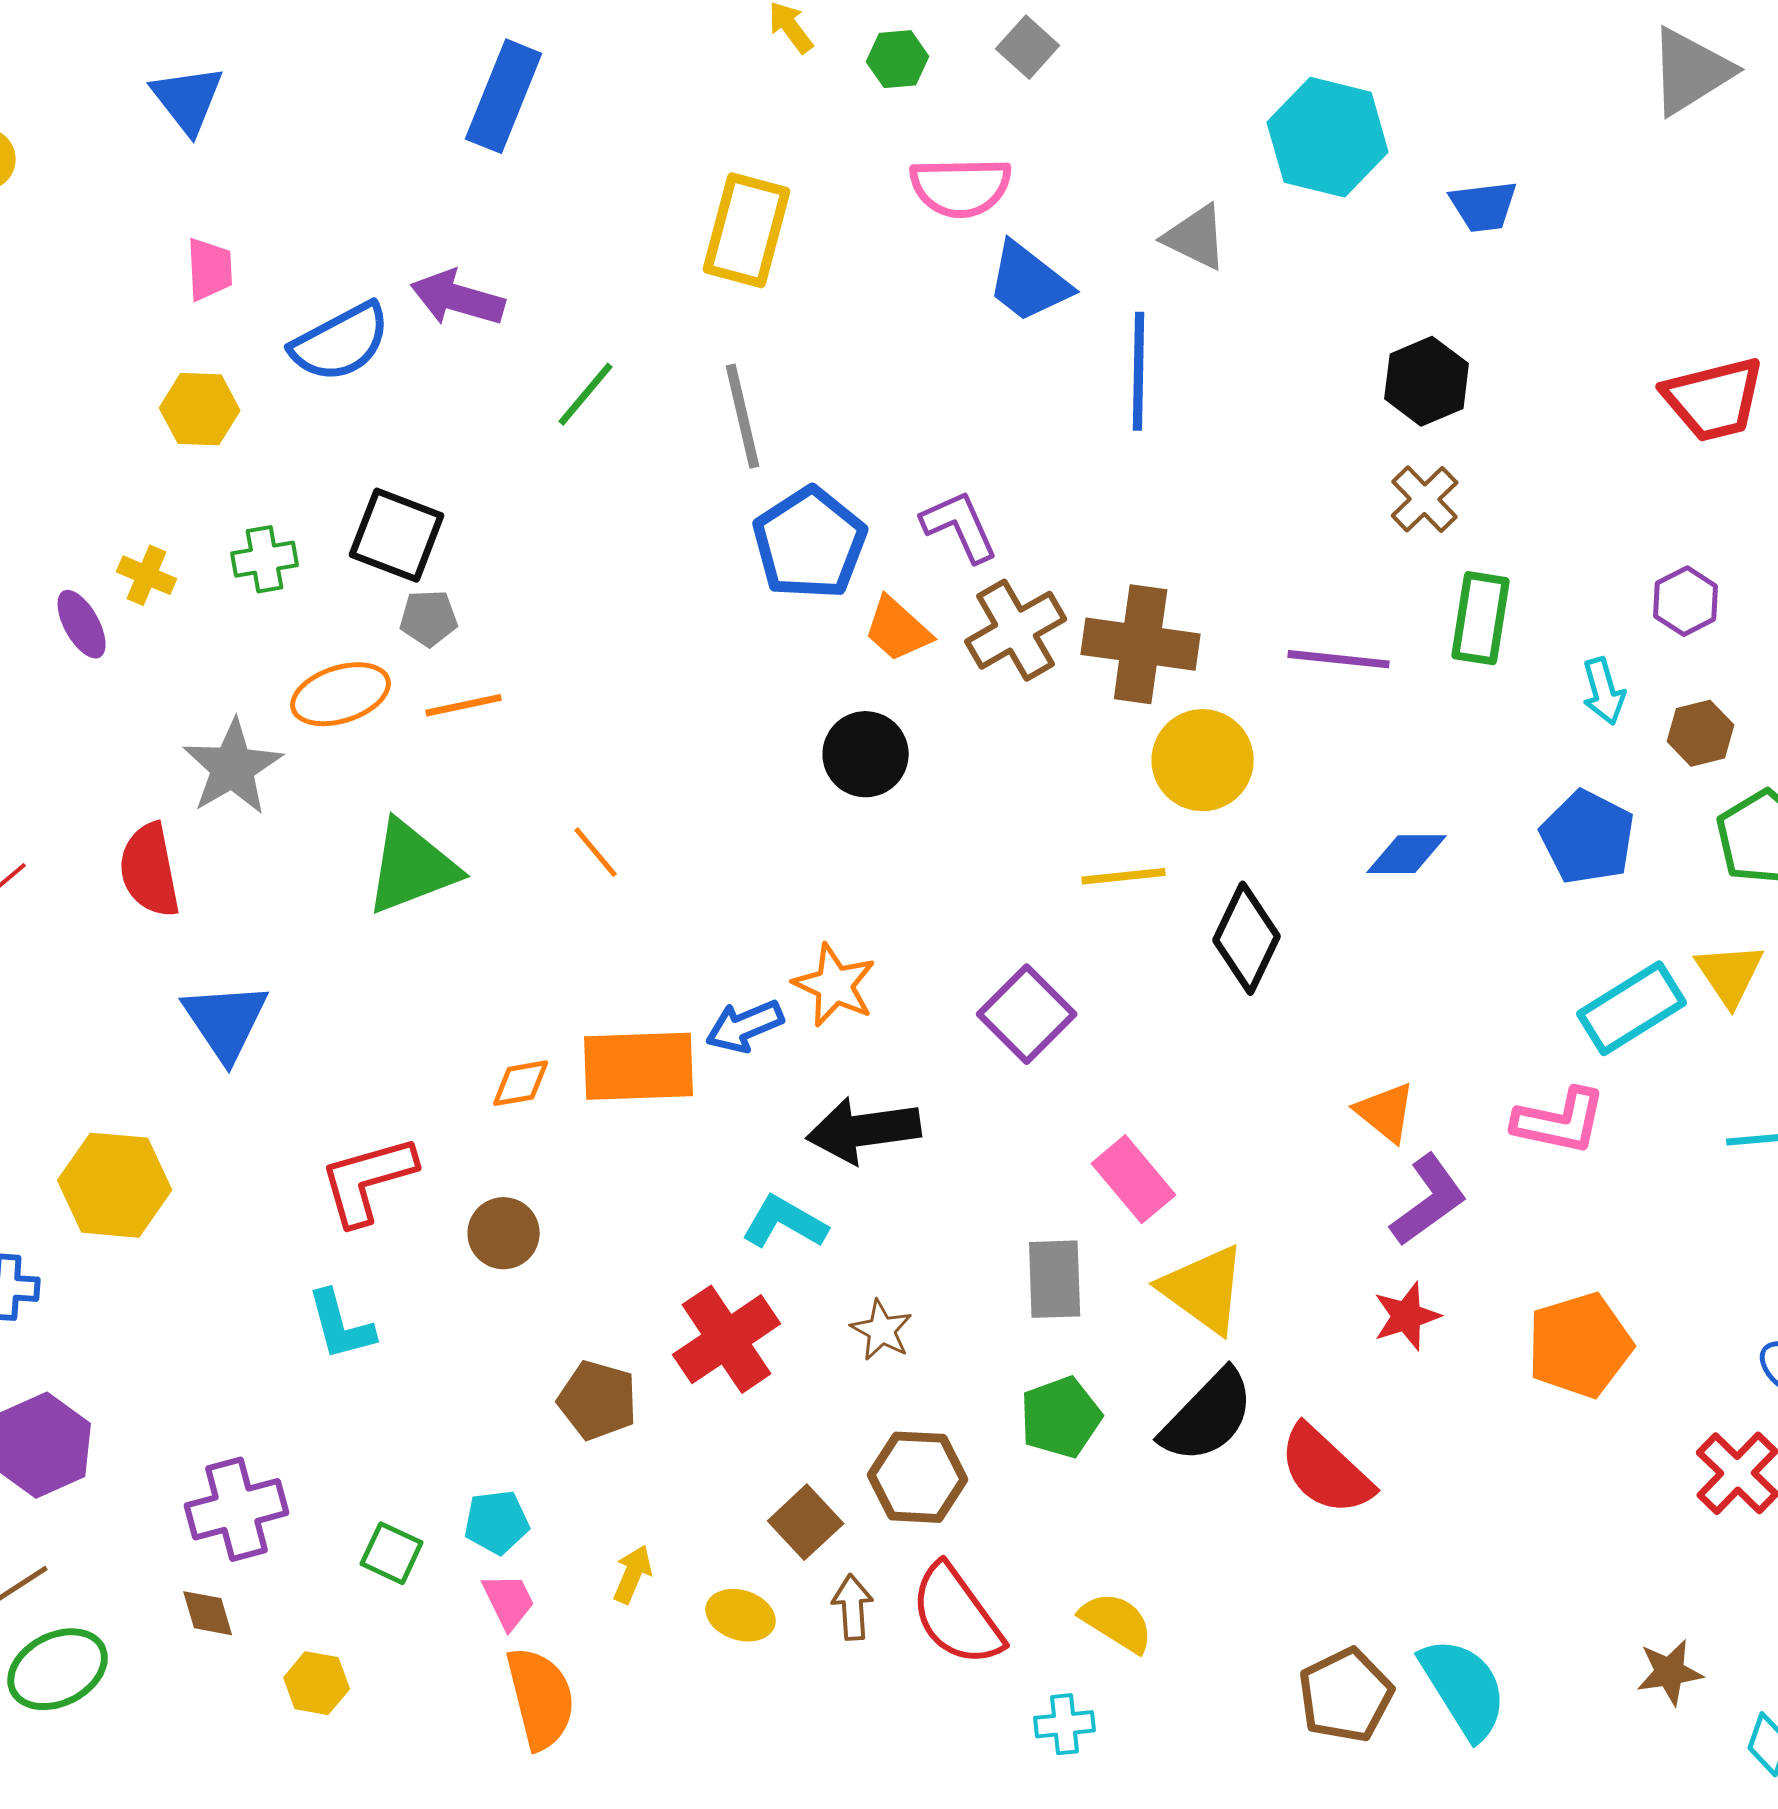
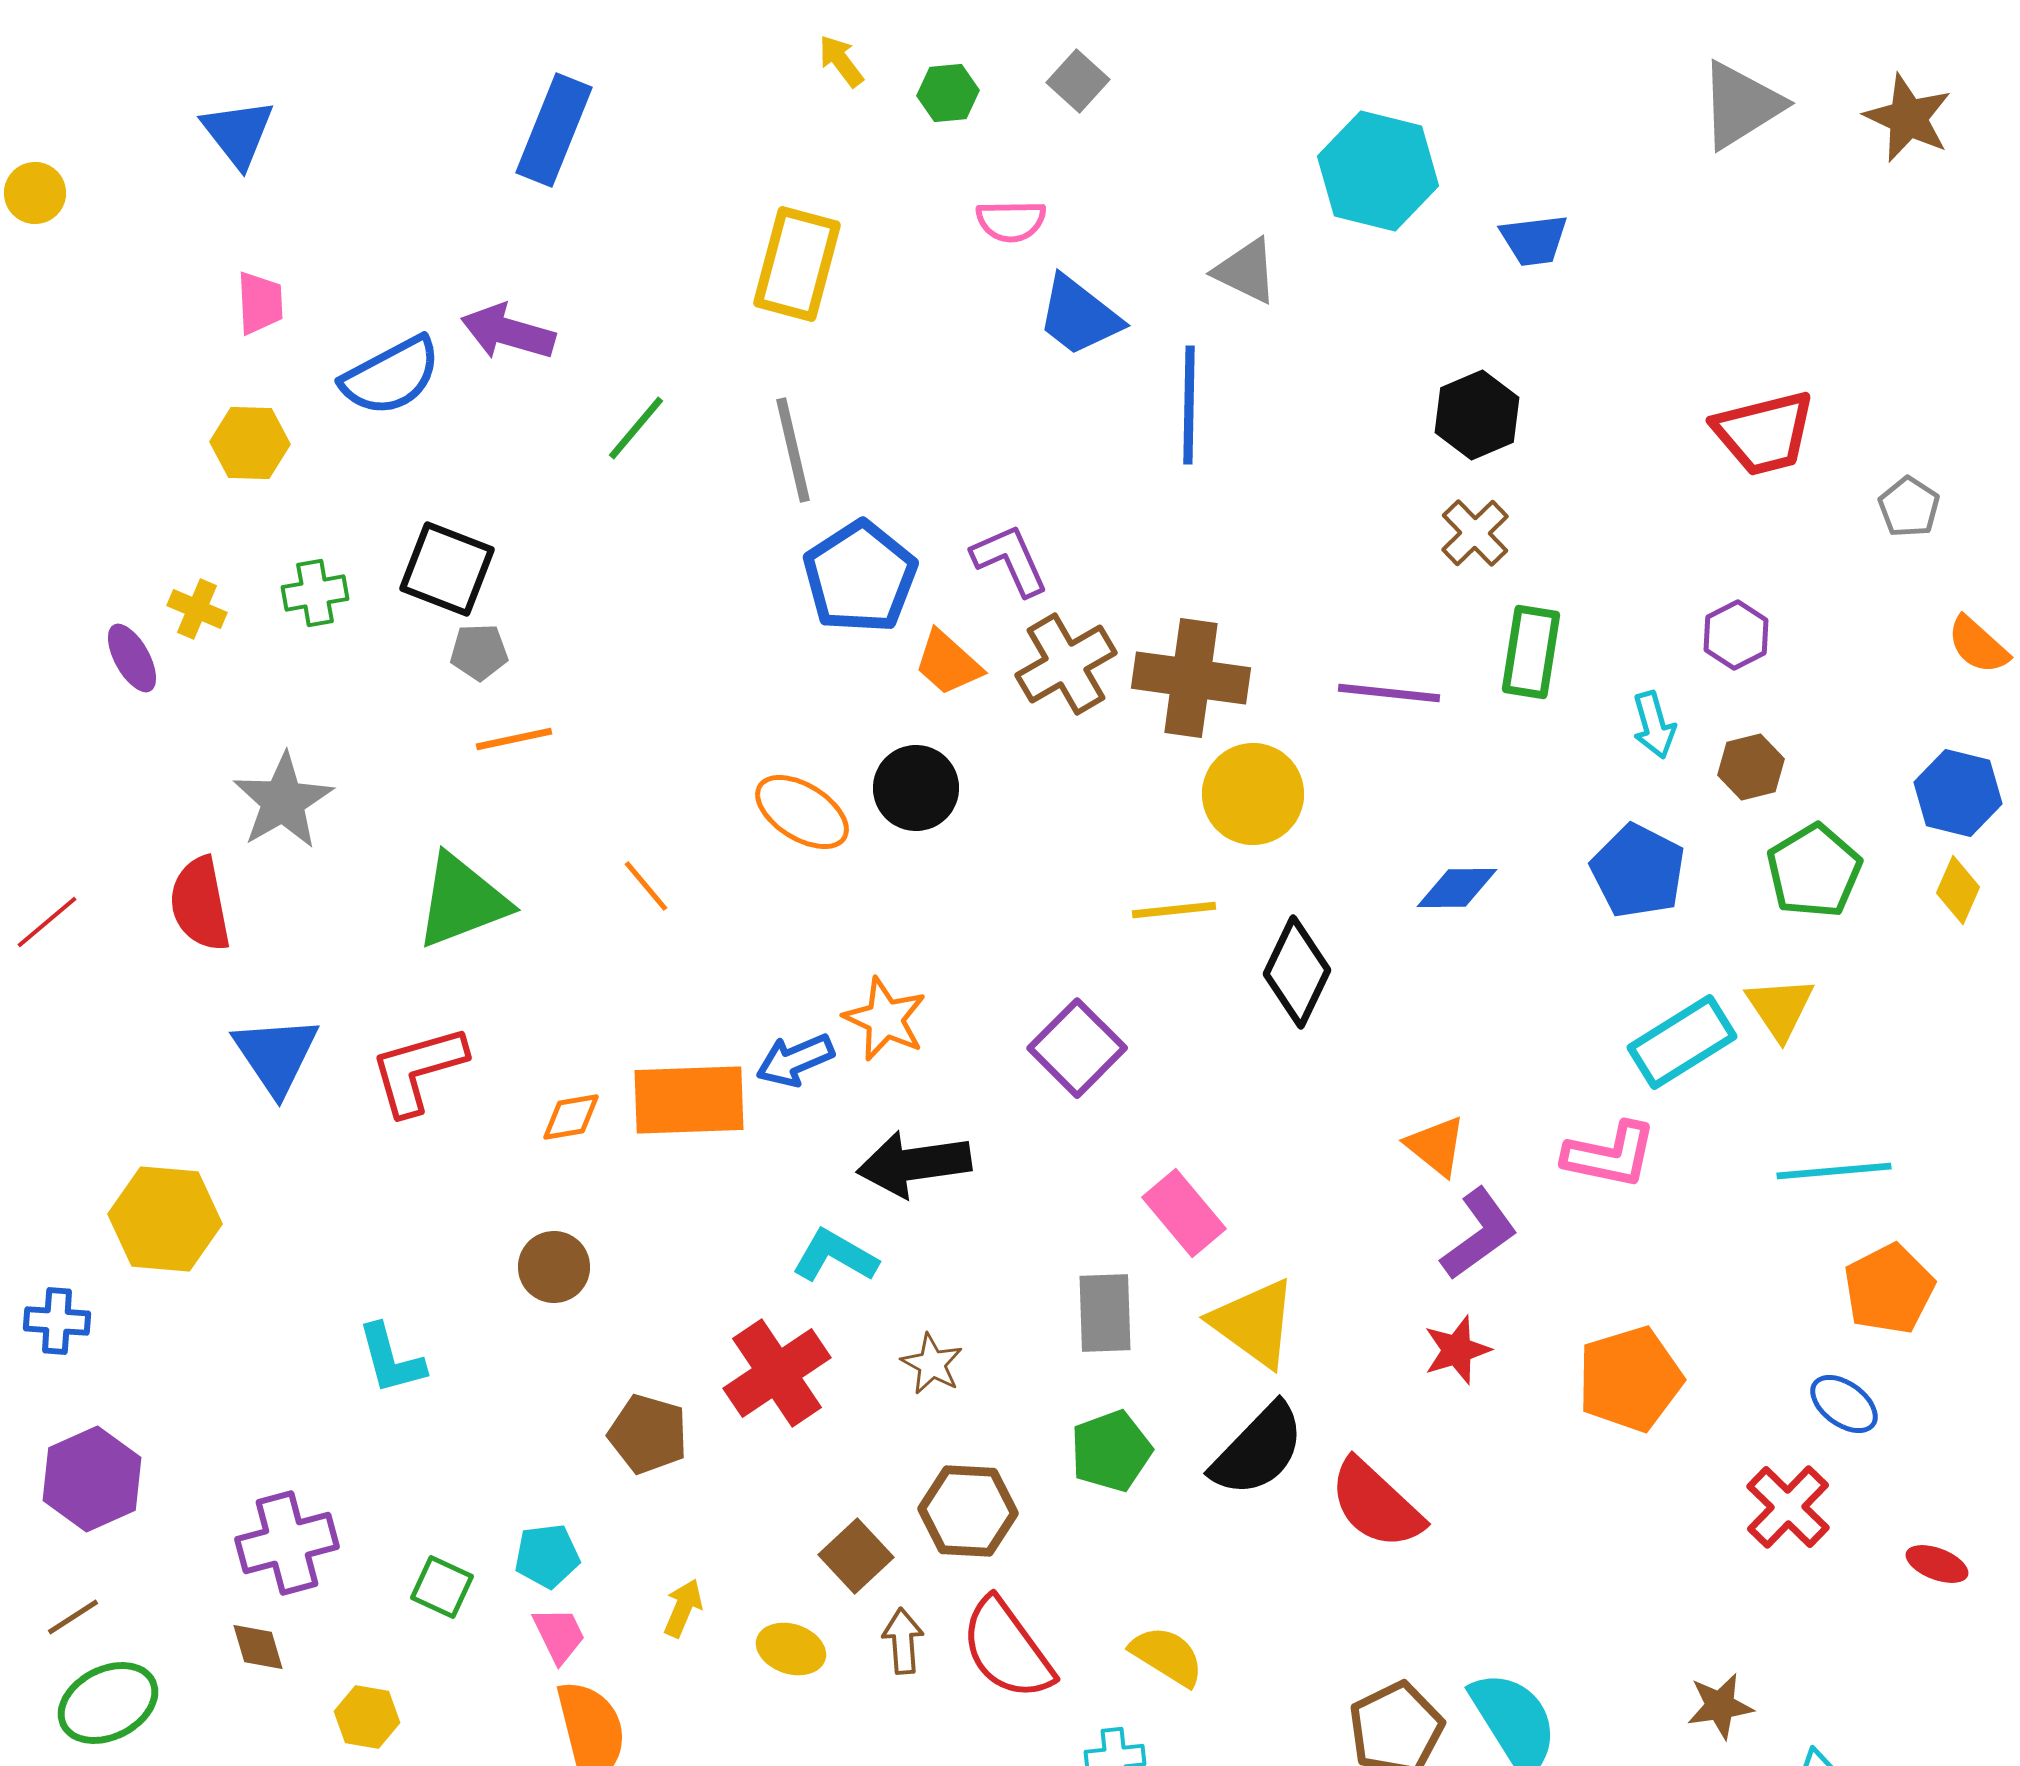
pink semicircle: (961, 187) -> (1011, 221), size x0.7
orange ellipse: (341, 694) -> (802, 812), moved, turned 50
red L-shape: (368, 1180) -> (418, 1070), moved

